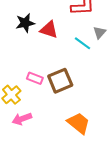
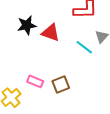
brown square: (60, 81) -> (61, 85), size x0.7

